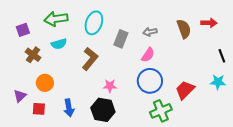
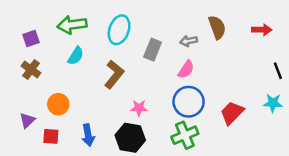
brown semicircle: (184, 29) -> (217, 27), moved
cyan semicircle: (59, 44) -> (76, 56), turned -42
brown cross: (33, 55) -> (31, 69), moved
green cross: (161, 111) -> (185, 135), moved

